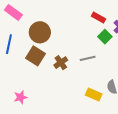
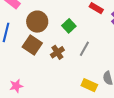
green square: (105, 37) -> (69, 26), moved
gray line: (88, 58) -> (84, 49), turned -49

